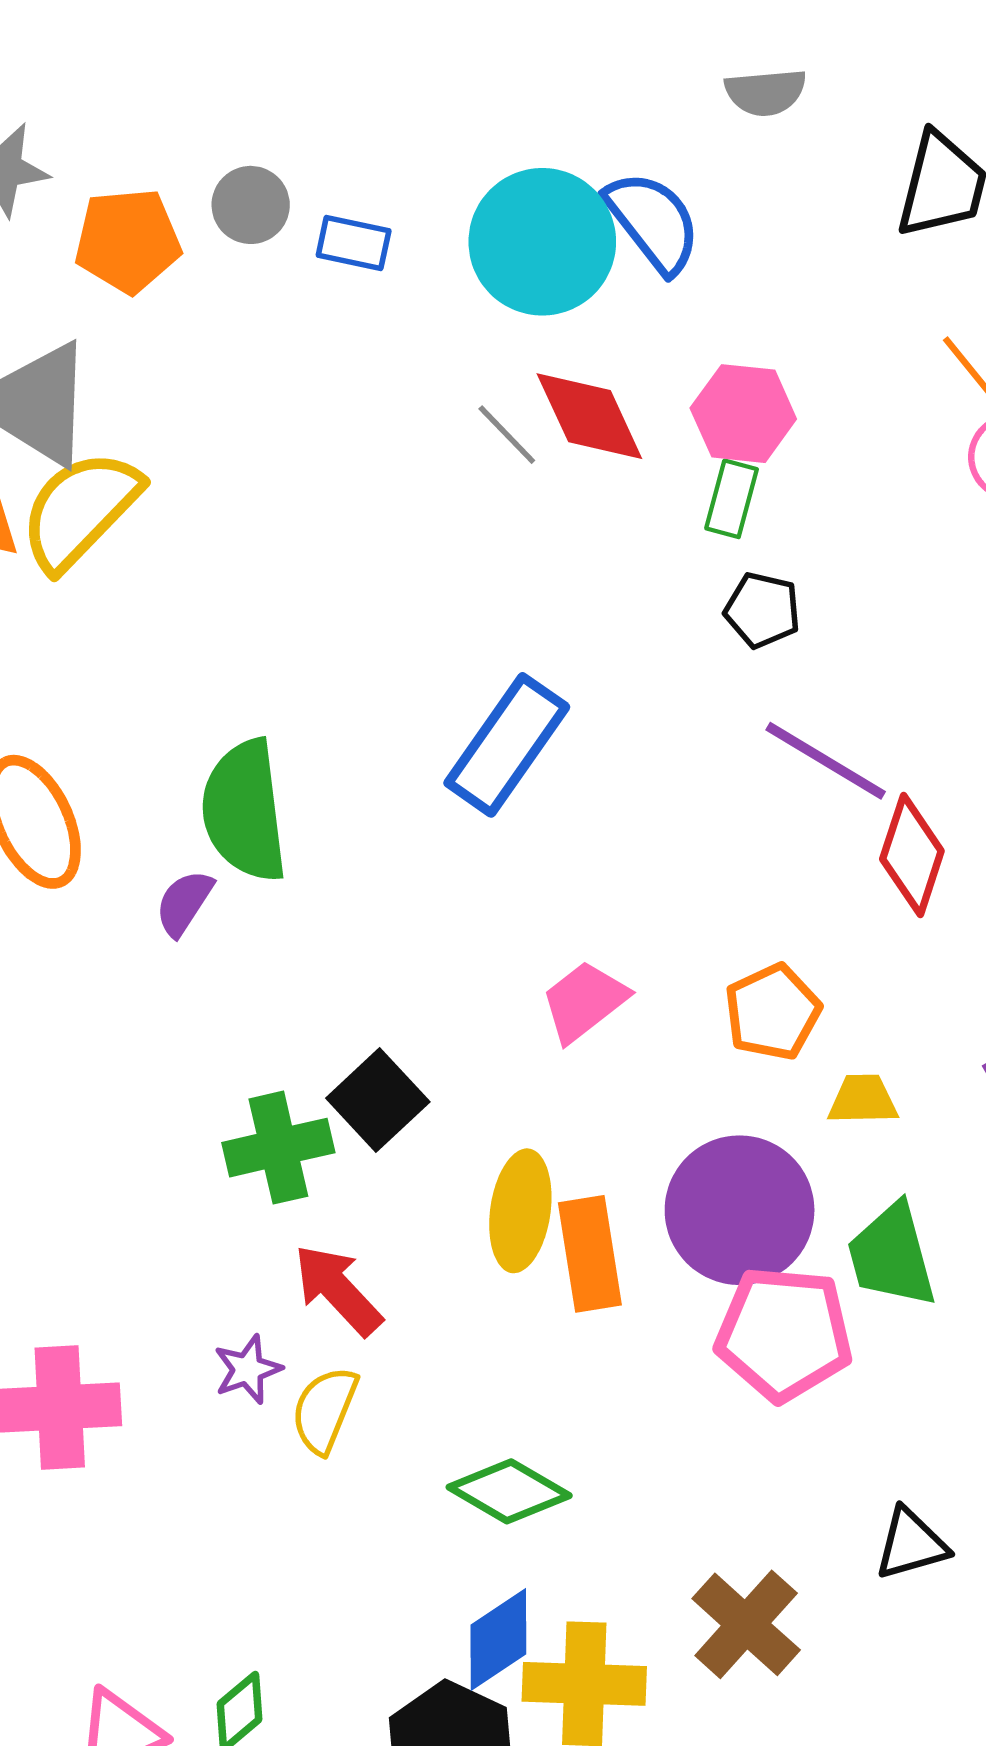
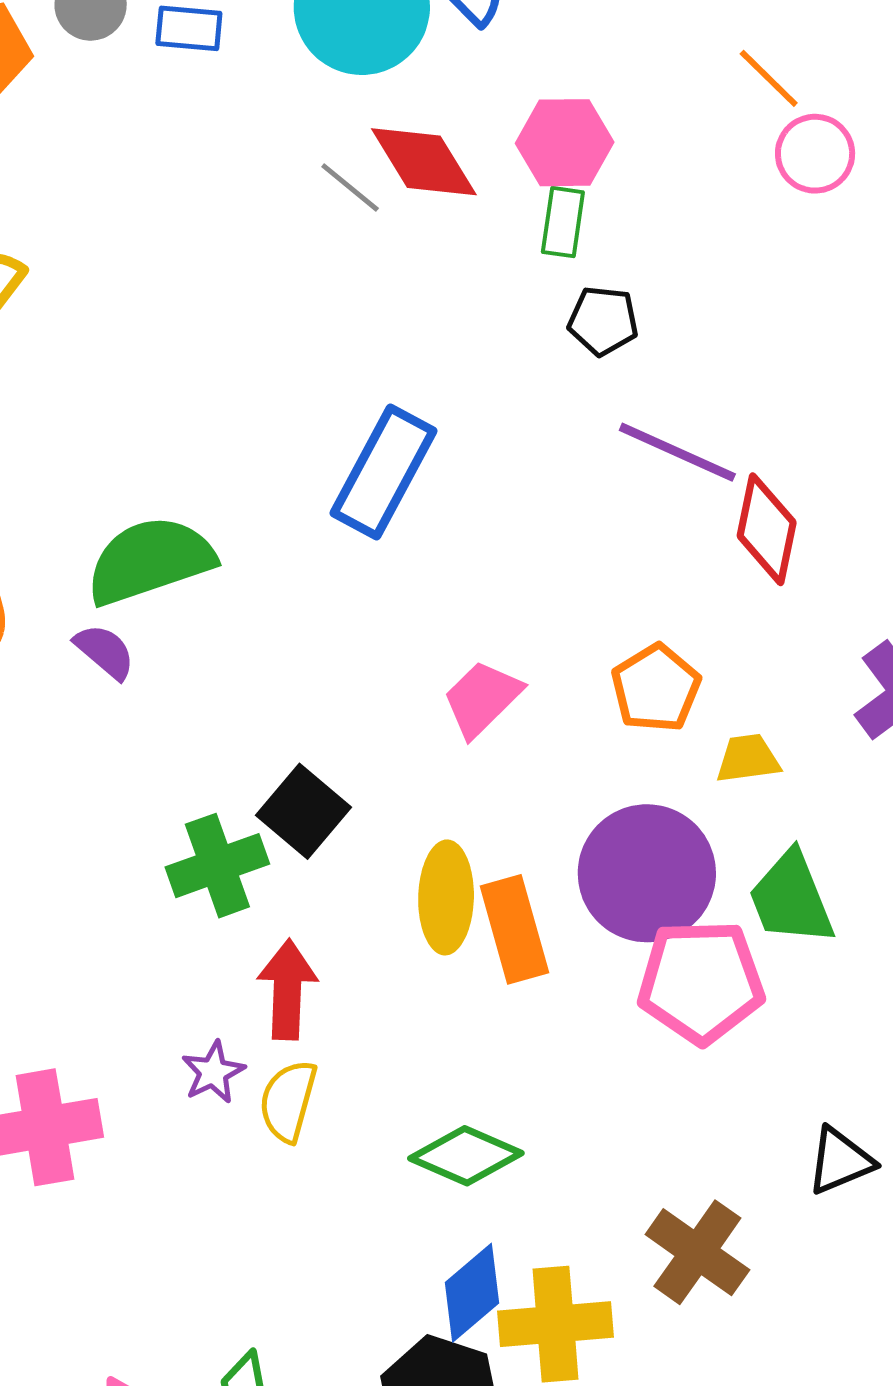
green semicircle: (244, 811) -> (150, 561), turned 85
purple semicircle: (184, 903) -> (105, 651), turned 104
red arrow: (338, 1290) -> (287, 990), turned 52

